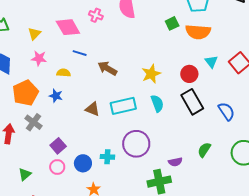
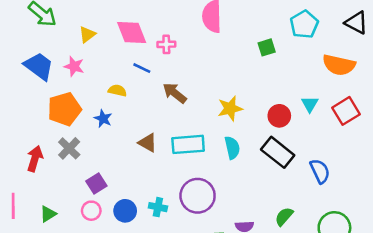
pink cross: (96, 15) -> (166, 44), moved, turned -32
orange semicircle: (198, 32) -> (339, 65), moved
pink star: (39, 58) -> (74, 66), moved
black rectangle: (192, 102) -> (278, 152), turned -30

